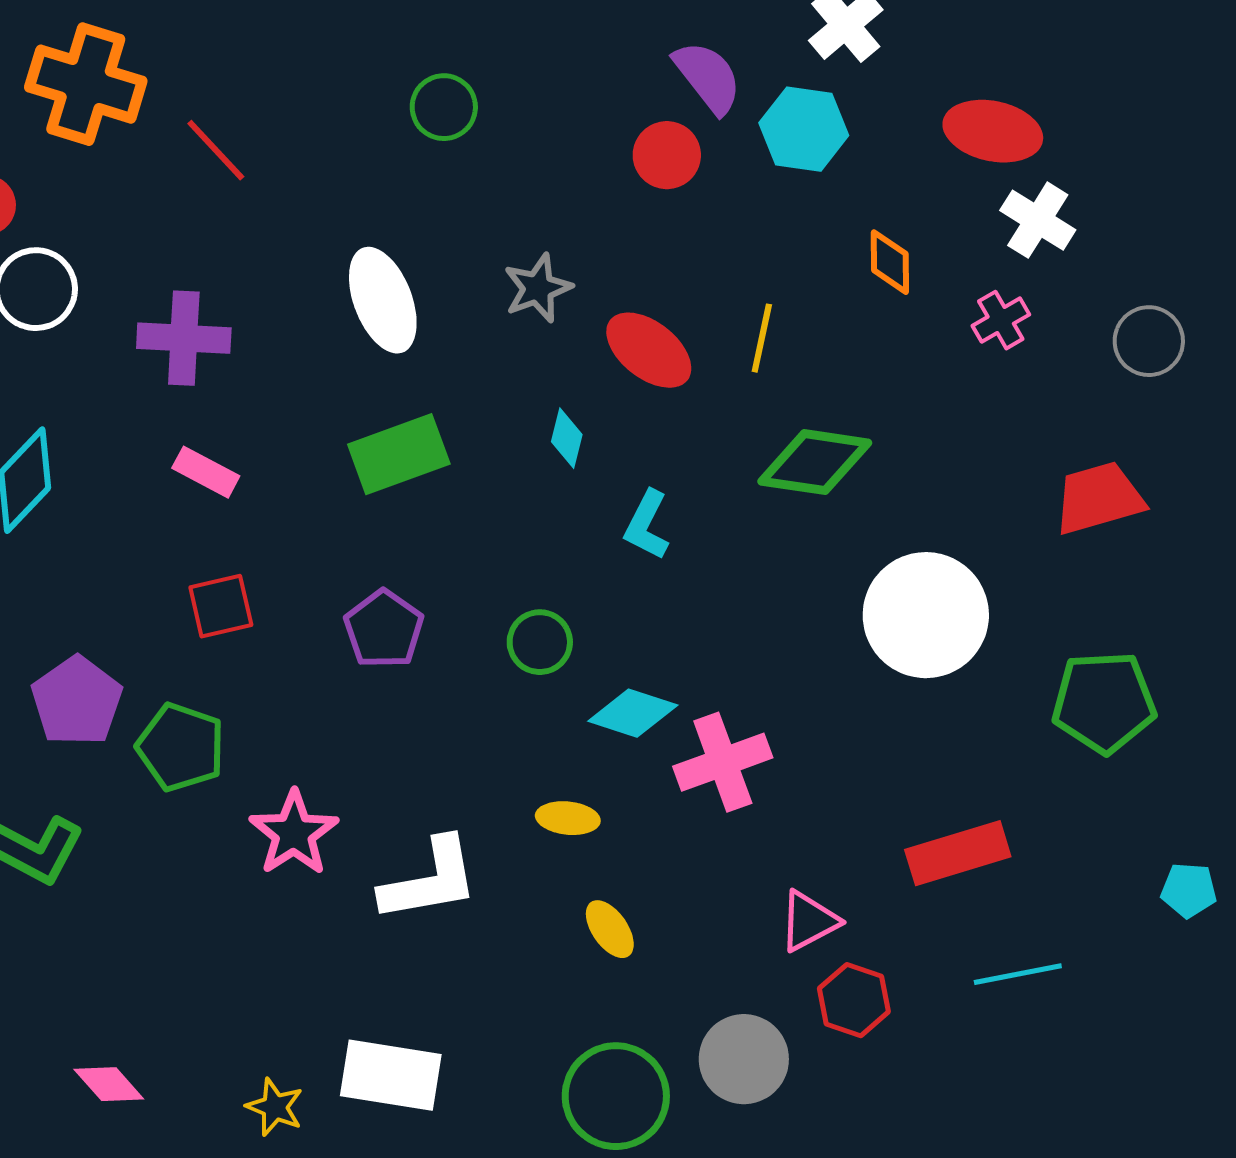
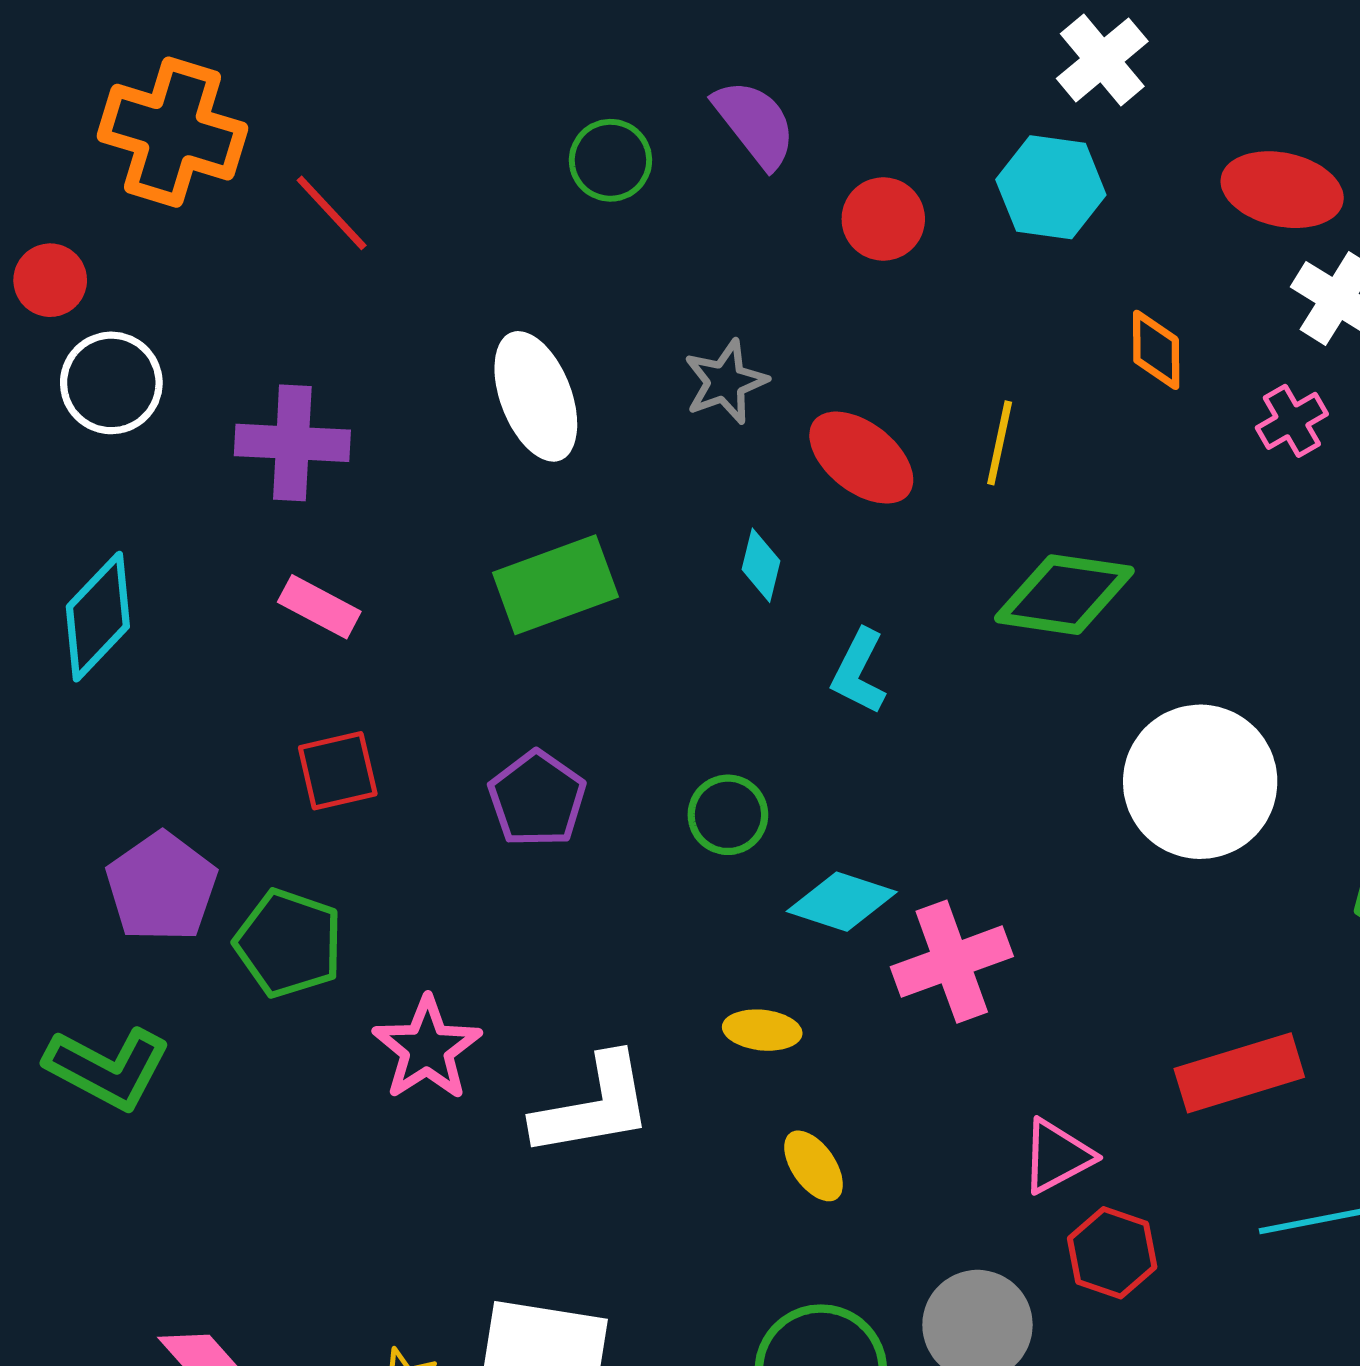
purple semicircle: (708, 77) -> (755, 124), moved

